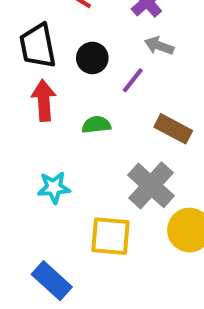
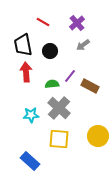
gray arrow: (159, 46) -> (83, 45), turned -56
purple line: (133, 80) -> (70, 76), moved
gray cross: (151, 185) -> (59, 108), moved

